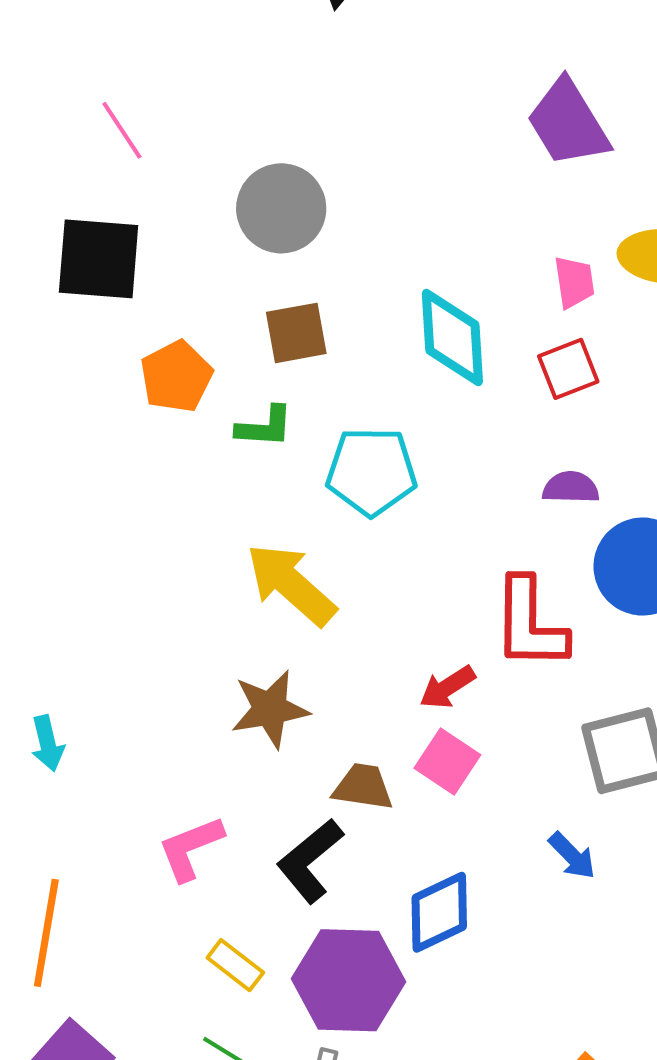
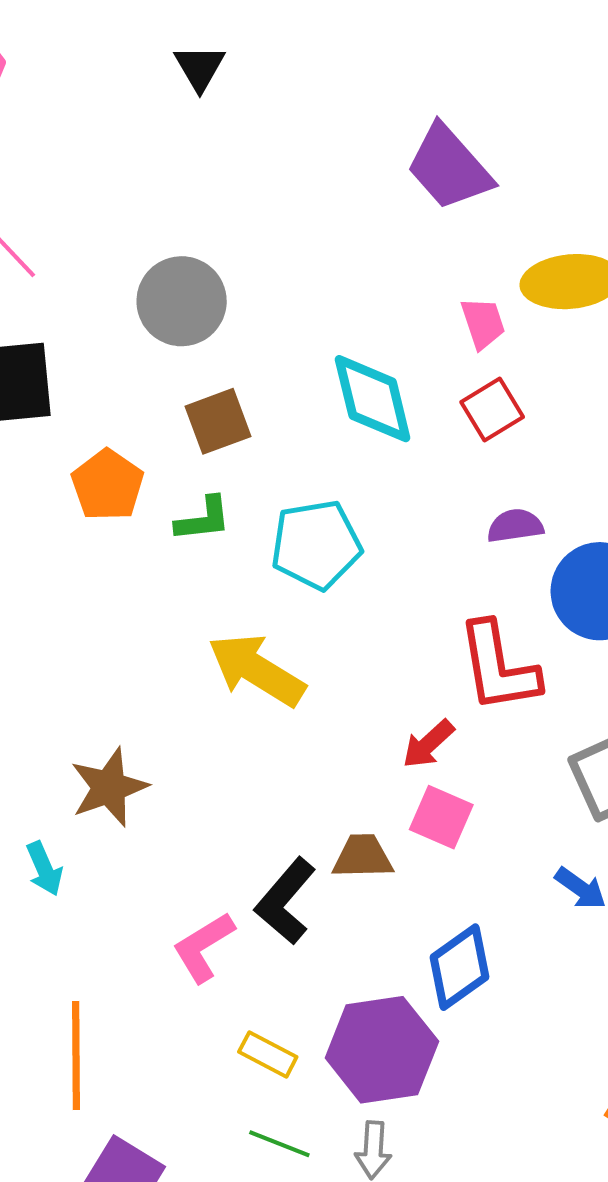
brown star: (270, 709) -> (109, 787), moved
black L-shape: (310, 861) -> (285, 901), moved

